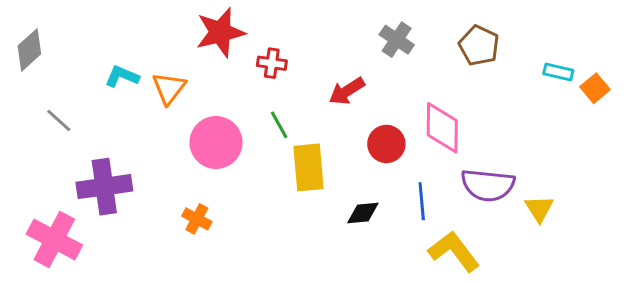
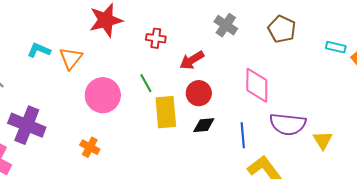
red cross: (272, 63) -> (156, 38), moved
red circle: (386, 144) -> (199, 93), moved
purple cross: (104, 187) -> (27, 125), turned 30
black diamond: (363, 213) -> (204, 125), moved

